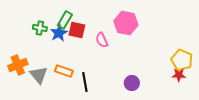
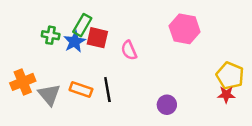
pink hexagon: (126, 23) -> (185, 29), moved
black line: (85, 82) -> (107, 90), moved

